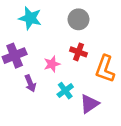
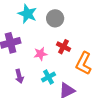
gray circle: (78, 19) -> (55, 18), moved
purple arrow: (30, 83) -> (19, 76), moved

